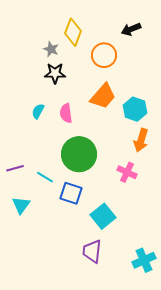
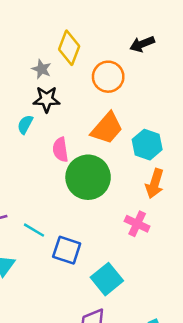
cyan semicircle: (38, 111) -> (25, 124), moved
green circle: (79, 154) -> (88, 177), moved

